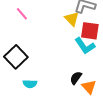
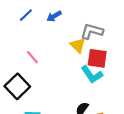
pink line: (22, 14) -> (32, 57), moved

